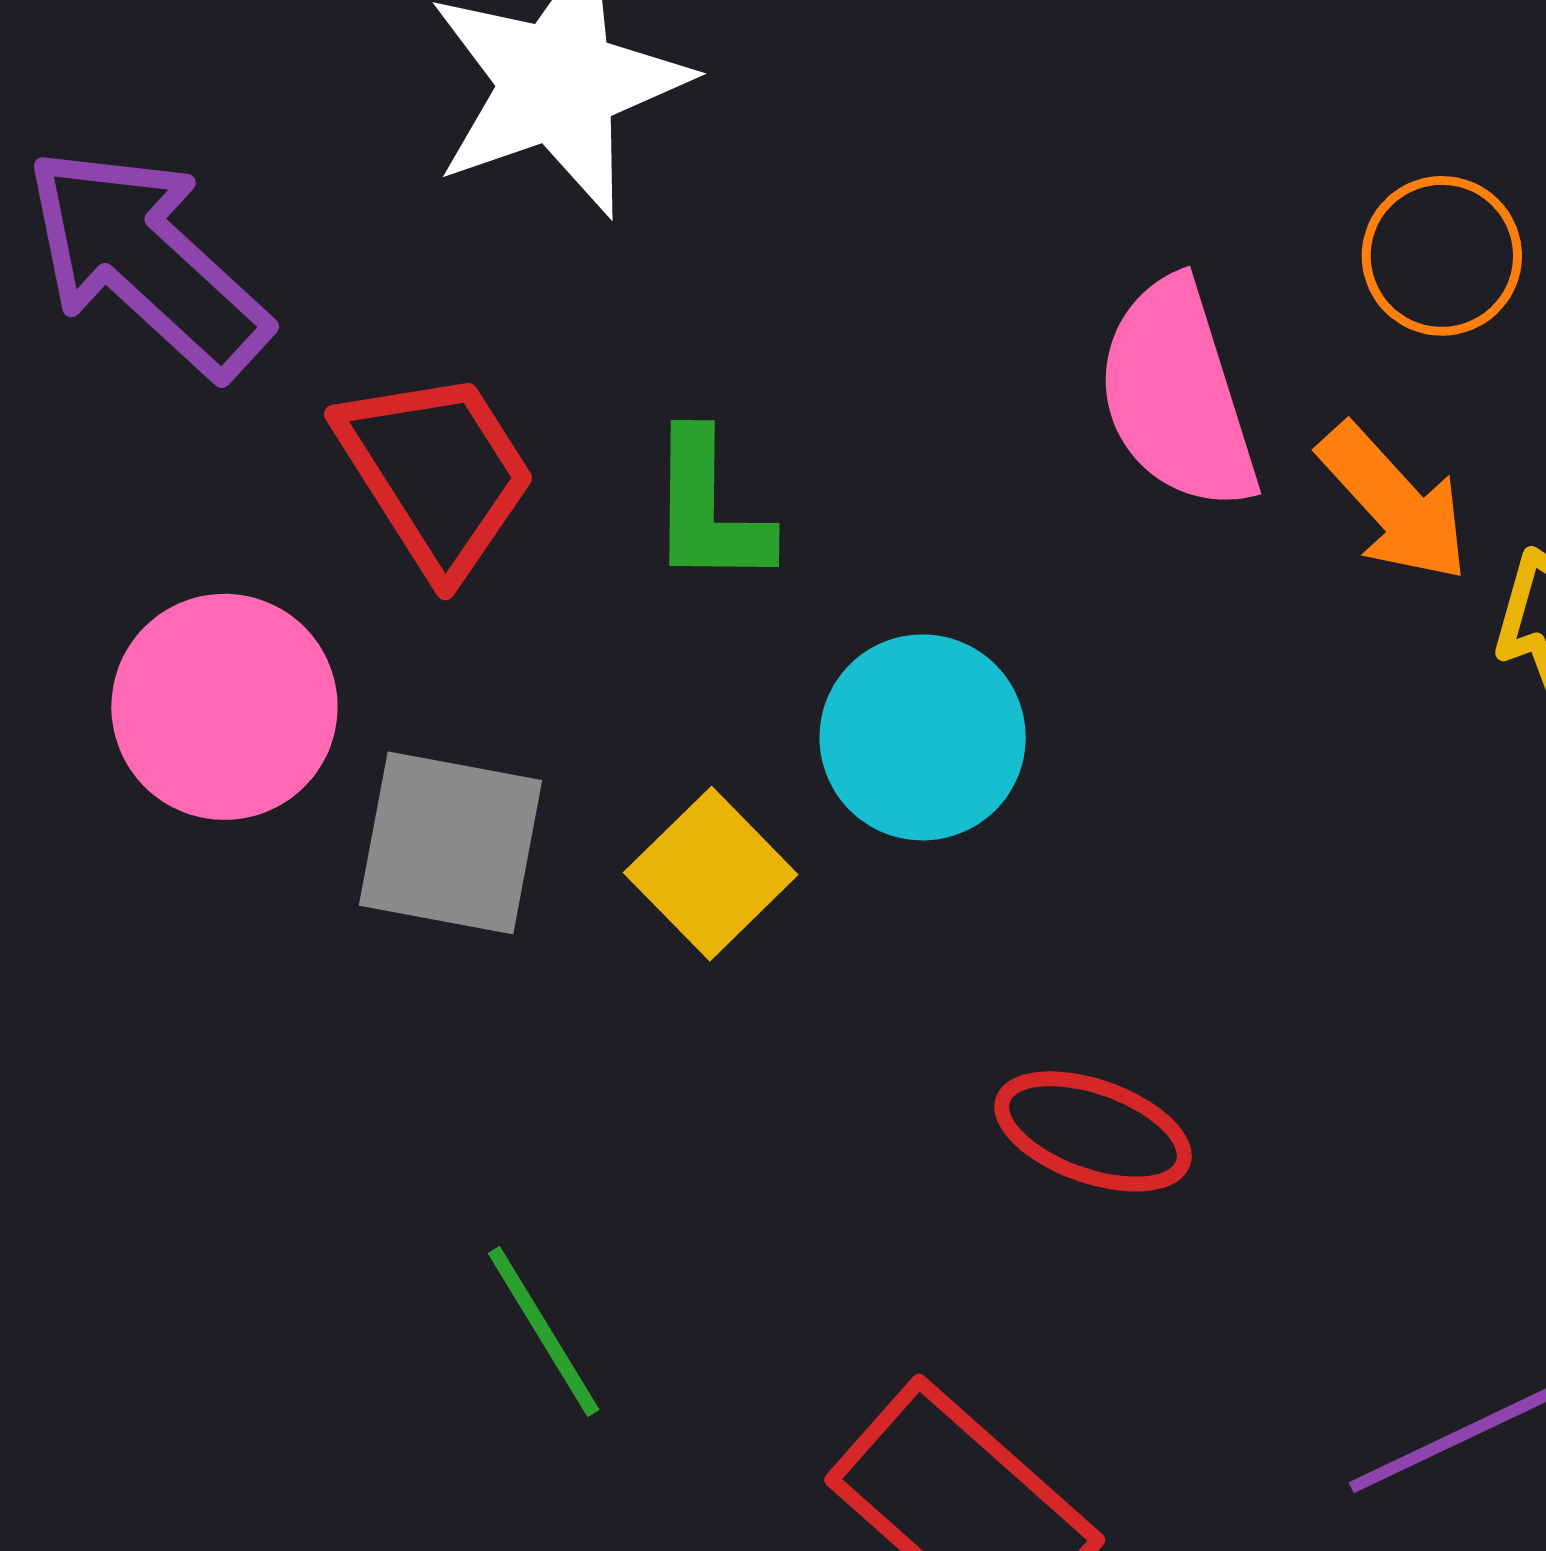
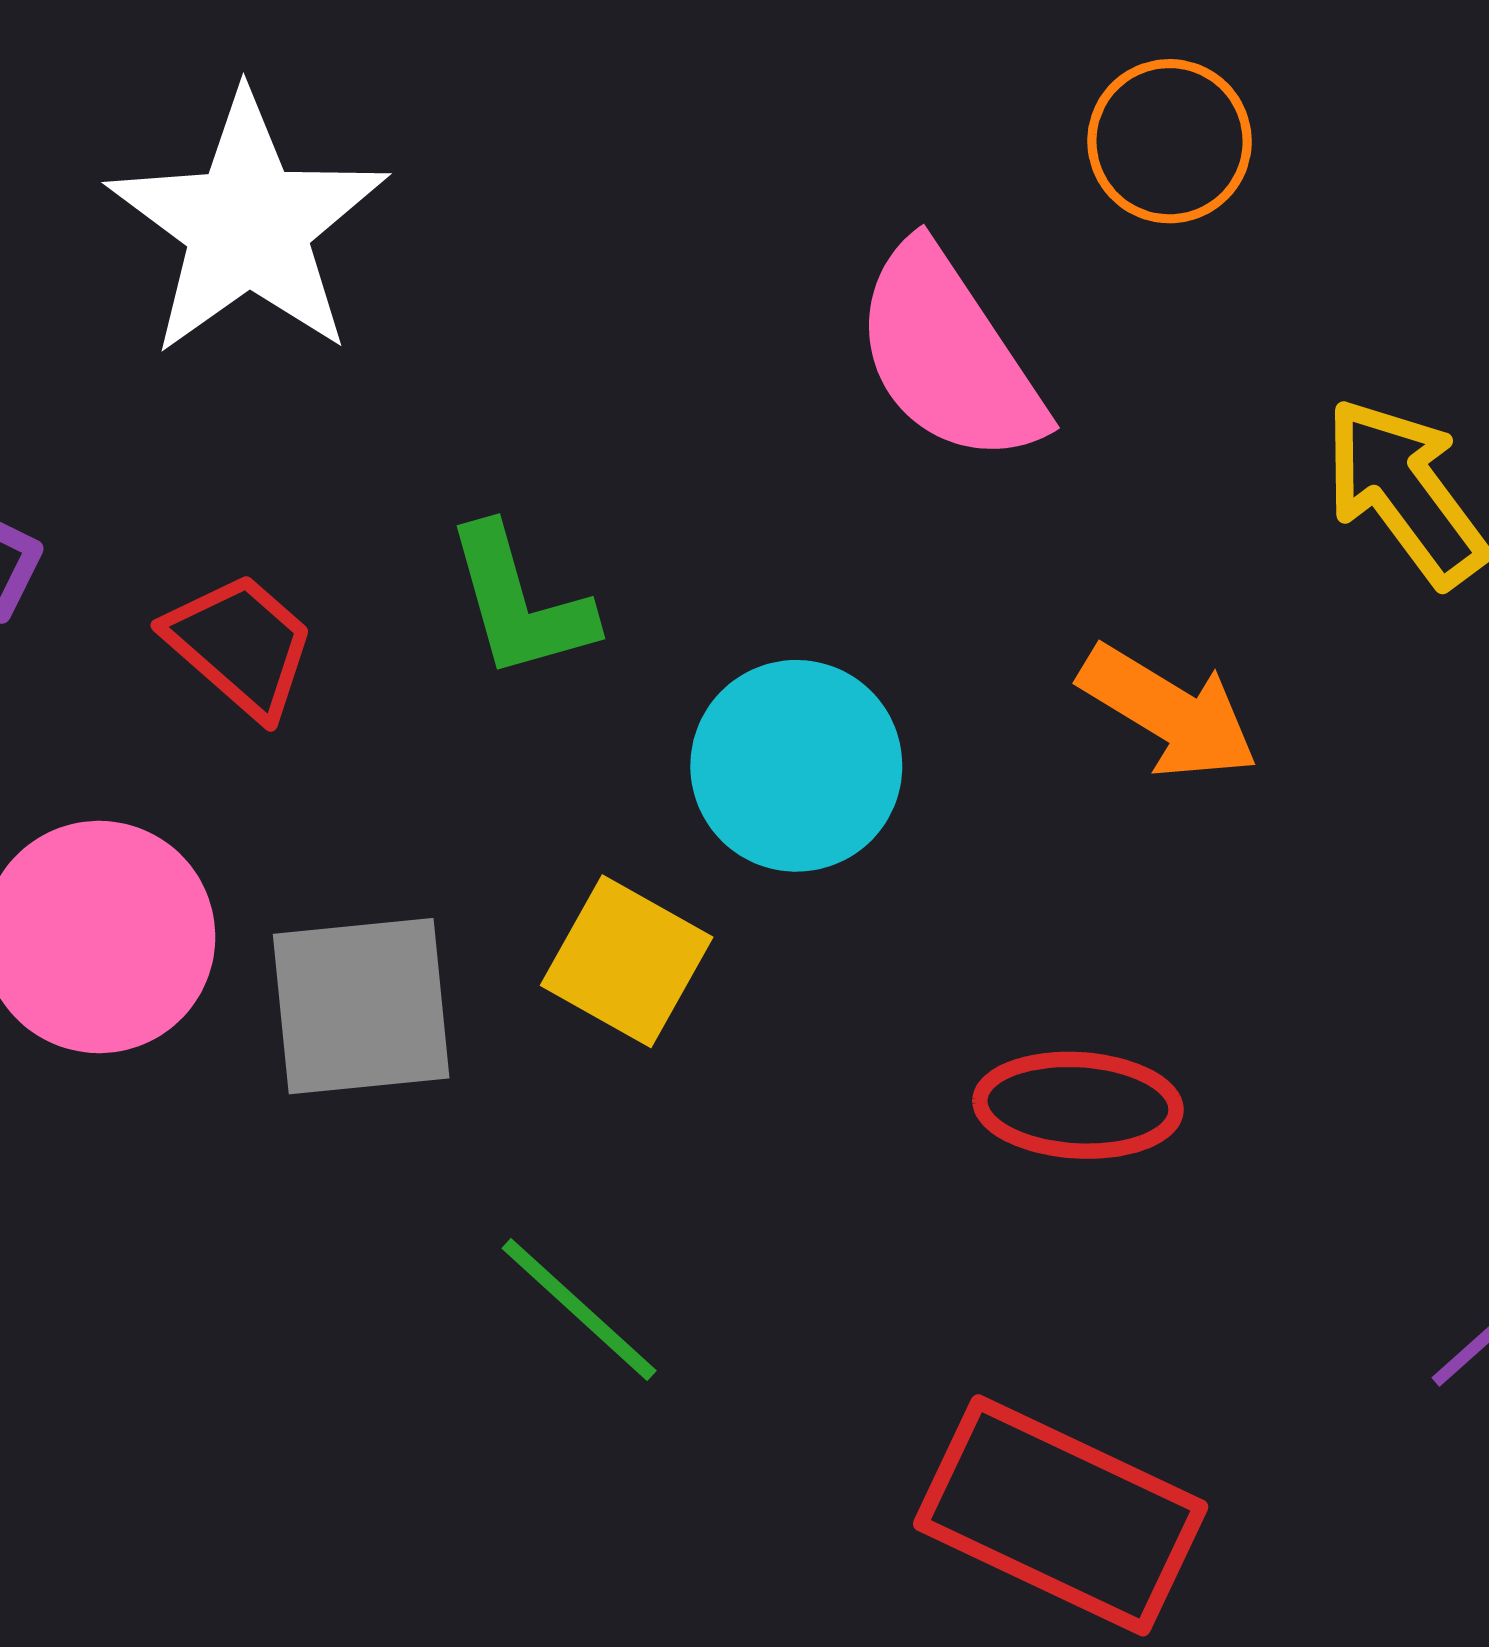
red trapezoid: (436, 473) -> (240, 645), size x0.7
orange arrow: (1394, 503) -> (1169, 712), moved
green line: (544, 1332) -> (579, 1309), moved

